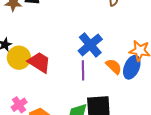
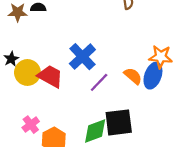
blue cross: (90, 45) -> (82, 57), moved
purple line: (83, 70) -> (99, 82), turned 48

